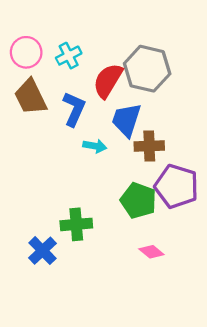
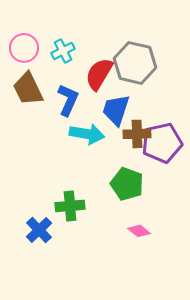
cyan arrow: (95, 146) -> (87, 134), size x1.6
purple pentagon: (177, 186) -> (162, 143), moved, turned -30

